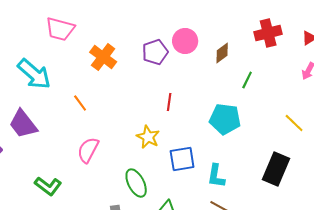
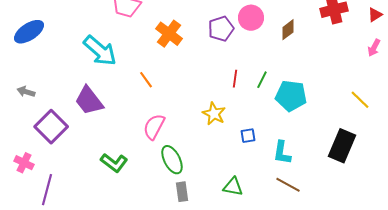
green line: (247, 80) -> (262, 80), moved
blue square: (182, 159) -> (248, 136), size x0.6
green ellipse: (136, 183) -> (172, 160), moved

